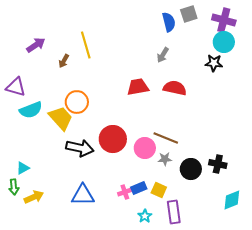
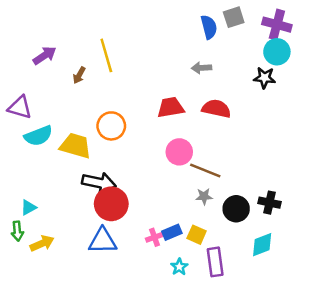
gray arrow: (163, 55) -> (202, 68), turned 56
orange circle: (77, 102) -> (111, 126), moved
yellow trapezoid: (61, 118) -> (75, 146), turned -32
red circle: (113, 139) -> (111, 204), moved
pink circle: (145, 148) -> (179, 152), moved
cyan diamond: (232, 200) -> (262, 245), moved

